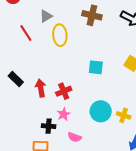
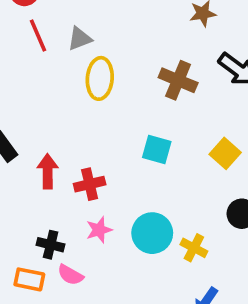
brown cross: (92, 15) -> (178, 80), moved
red line: (26, 33) -> (38, 35), moved
pink star: (64, 114) -> (99, 230), moved
pink semicircle: (75, 137) -> (70, 275), moved

